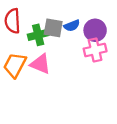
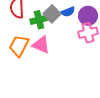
gray square: (53, 28) -> (52, 14), turned 36

